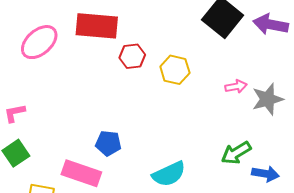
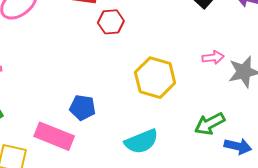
yellow hexagon: (175, 70) -> (155, 78), moved, size x1.4

